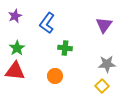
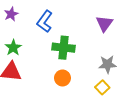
green cross: (65, 48) -> (64, 48), size x1.5
orange circle: (55, 76) -> (62, 78), moved

